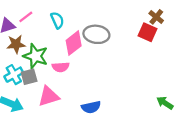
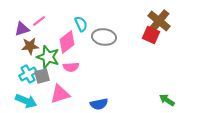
brown cross: (156, 17) -> (159, 21), size x1.6
cyan semicircle: (57, 20) -> (81, 24), moved
pink diamond: (74, 43) -> (67, 42), moved

